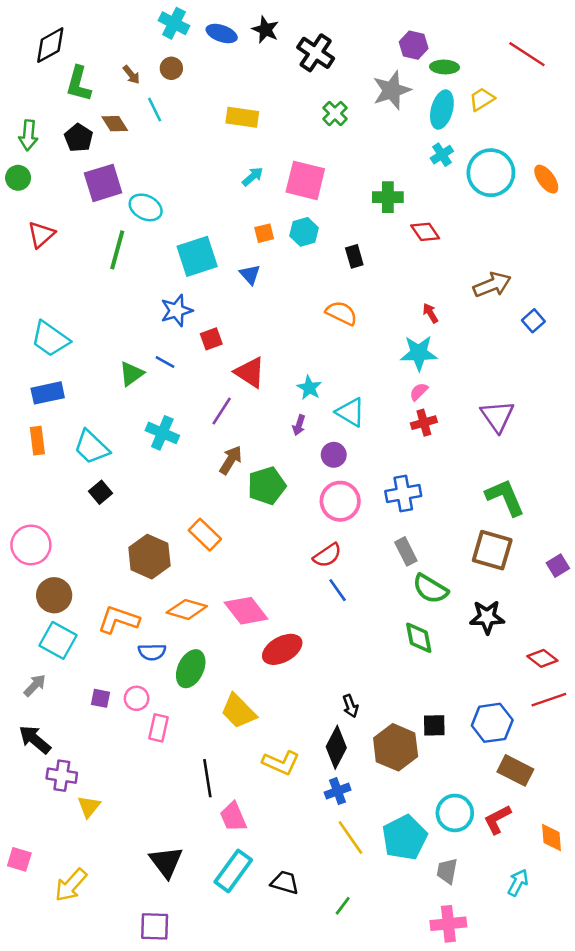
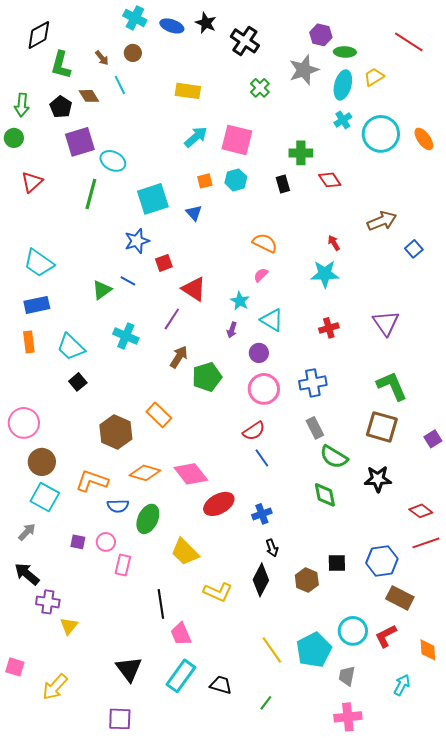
cyan arrow: (253, 177) -> (196, 137), size x1.4
black rectangle: (354, 256) -> (283, 184), moved
pink semicircle: (419, 392) -> (261, 275), moved
brown hexagon: (396, 747) -> (307, 580), size x0.7
blue cross: (338, 791) -> (262, 514), moved

